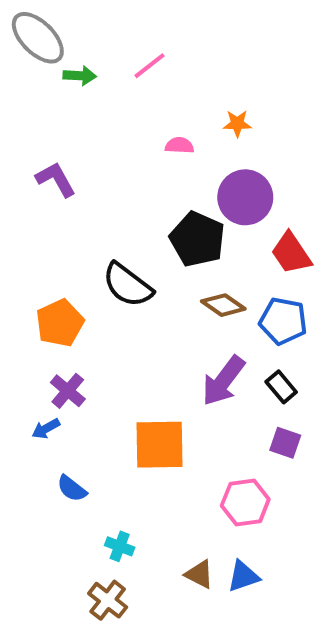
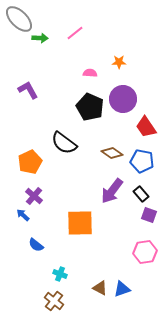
black pentagon: (197, 239) -> (90, 107), moved
blue arrow: (46, 429) -> (23, 215), turned 72
purple square: (285, 443) -> (149, 215), moved
pink hexagon: (245, 502) -> (145, 252), moved

